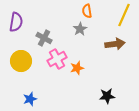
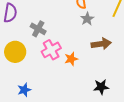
gray star: (80, 29) -> (87, 19), moved
brown arrow: (115, 44) -> (101, 44), moved

